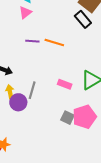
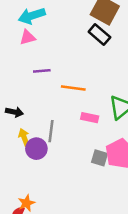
pink triangle: (25, 13) -> (28, 37), turned 32
orange line: (54, 43) -> (73, 88), moved

